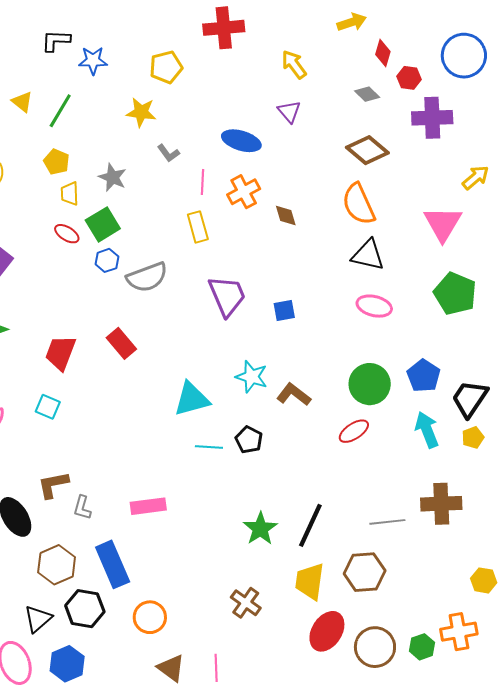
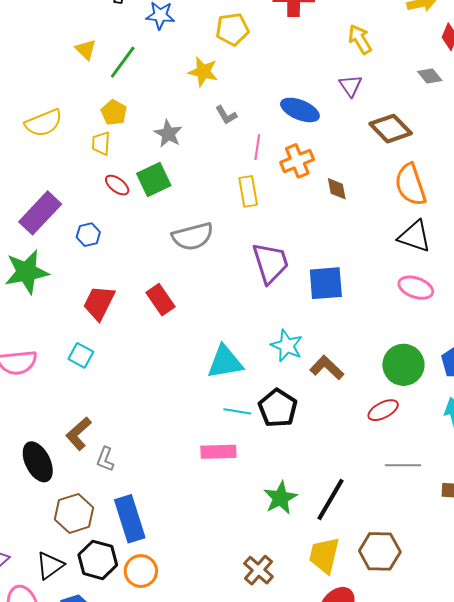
brown diamond: (367, 150) -> (391, 129), moved
yellow trapezoid: (70, 194) -> (101, 143), moved
blue hexagon: (107, 260) -> (88, 235), moved
blue square: (284, 311) -> (326, 283), size x1.6
black pentagon: (249, 440) -> (278, 408), size x1.4
brown L-shape: (53, 485) -> (79, 434), turned -36
pink rectangle: (148, 506) -> (218, 452), moved
gray line: (387, 522) -> (403, 465), moved
orange circle: (150, 617) -> (141, 571), moved

